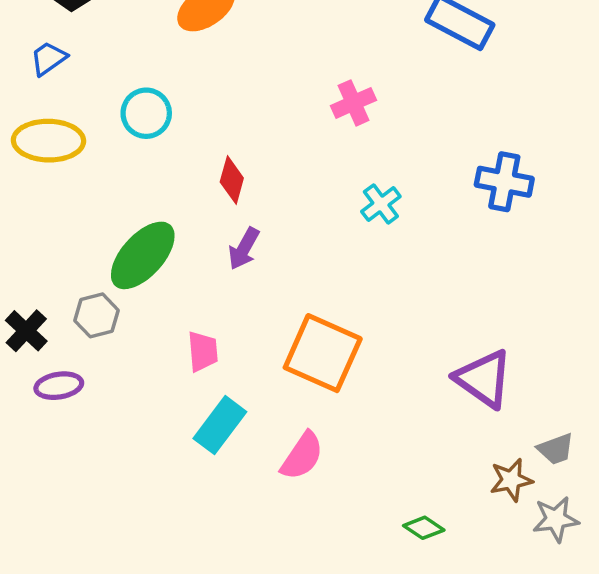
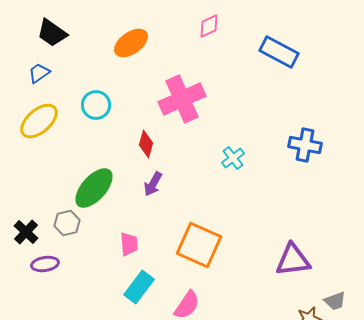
pink cross: (354, 103) -> (182, 99), moved, size x1.8
yellow ellipse: (49, 141) -> (39, 121), turned -42
purple triangle: (484, 379) -> (293, 260), turned -42

